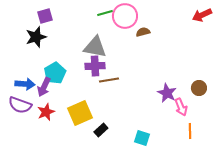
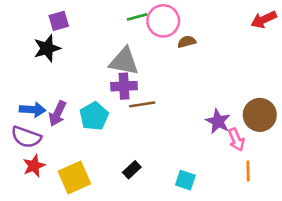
cyan pentagon: (55, 73) -> (94, 116), moved
brown circle: (199, 88) -> (260, 115), size x1.6
red star: (46, 112) -> (34, 166), moved
yellow square: (80, 113) -> (74, 178), moved

